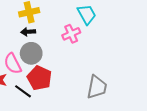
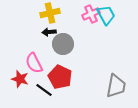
pink cross: (71, 34) -> (91, 14), moved
gray circle: (31, 53) -> (63, 44), moved

